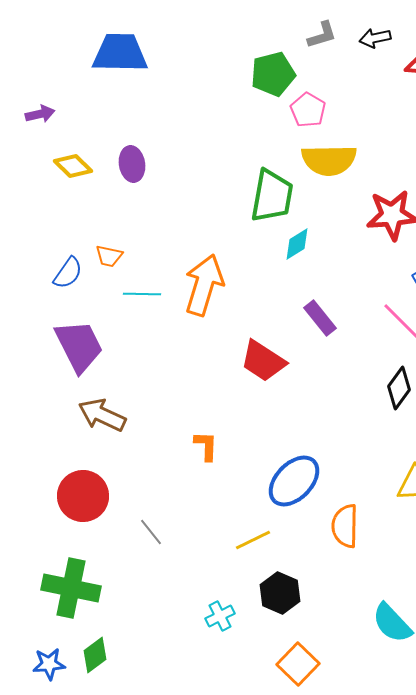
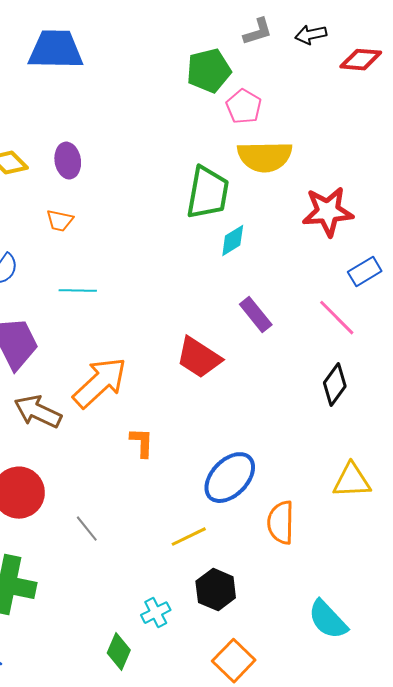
orange trapezoid: (109, 256) -> (60, 221), moved
orange arrow: (204, 285) -> (100, 383), moved, turned 30
green diamond: (95, 655) -> (119, 652), moved, turned -30

